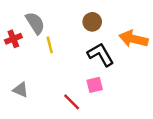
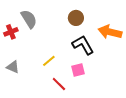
yellow line: (50, 45) -> (49, 61), moved, turned 64
gray triangle: (21, 90) -> (13, 67), moved

